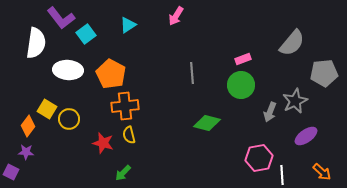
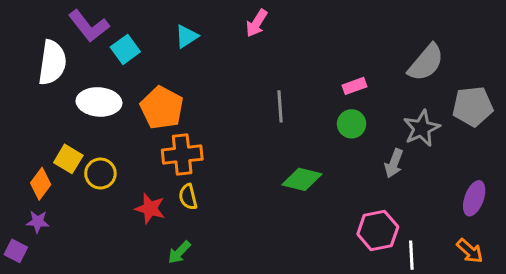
green circle: (241, 85) -> (352, 124), size x0.7
gray star: (295, 101) -> (422, 128), moved
purple ellipse: (306, 136) -> (474, 198), moved, turned -35

